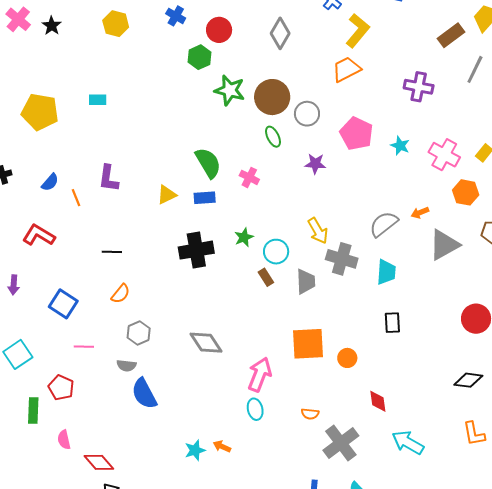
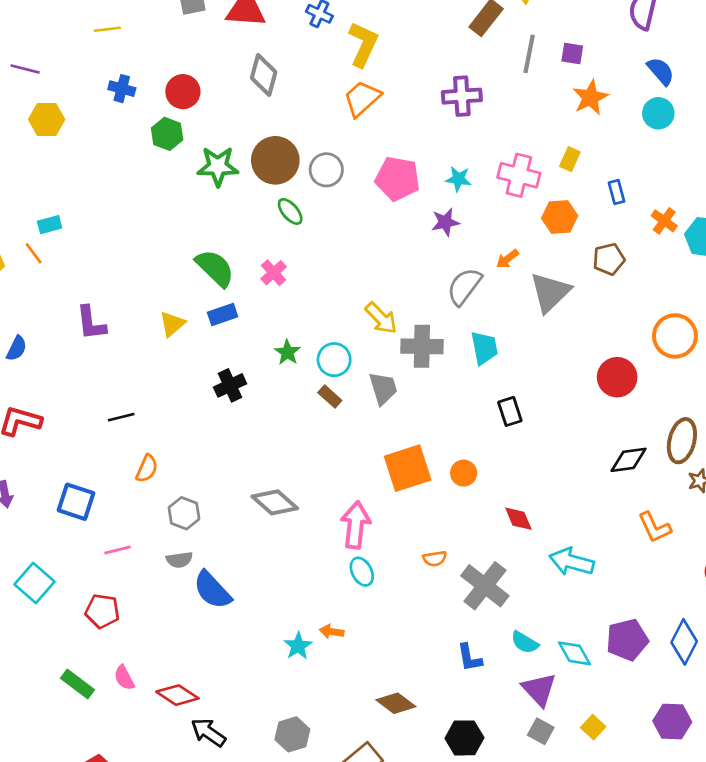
purple star: (315, 164) -> (445, 222), moved
pink cross: (249, 177) -> (274, 273), turned 36
orange line: (76, 198) -> (34, 253), moved
black cross: (196, 250) -> (230, 385), size x0.7
green rectangle: (33, 410) -> (78, 684), moved, turned -40

